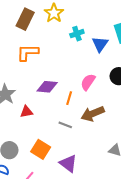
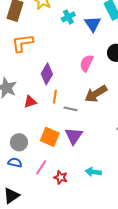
purple diamond: (47, 87) -> (47, 74), turned -55
orange line: (69, 98) -> (55, 97), moved
purple triangle: (68, 163) -> (74, 136), moved, turned 36

